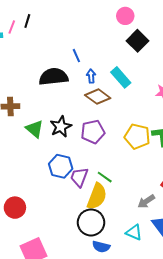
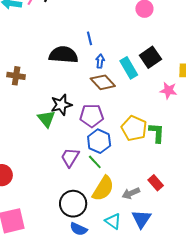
black square: (138, 41) -> (150, 57), moved
green triangle: (35, 129) -> (46, 119), moved
blue hexagon: (61, 166) -> (99, 141), moved
yellow semicircle: (97, 196) -> (103, 189), moved

